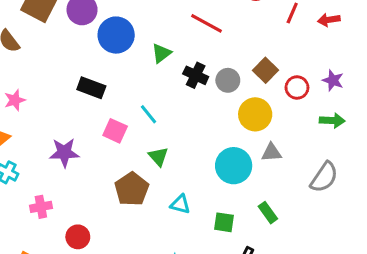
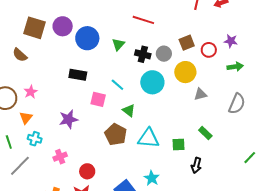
brown square: (266, 70) -> (187, 43), turned 35
cyan circle: (234, 166) -> (152, 82), moved
cyan triangle: (180, 204) -> (148, 138), size x1.6

